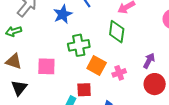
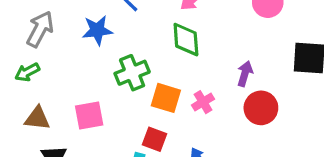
blue star: (63, 14) -> (97, 30), turned 30
red square: (84, 90) -> (154, 139), turned 35

